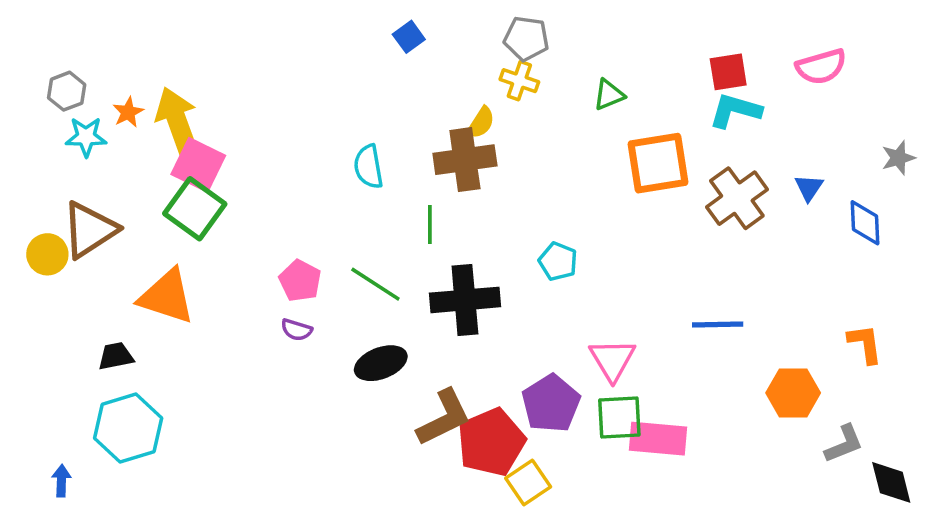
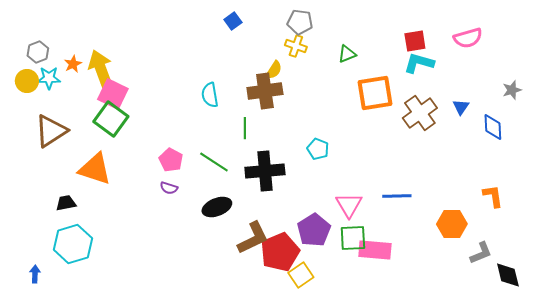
yellow circle: (47, 254) -> (27, 81), moved
blue line: (718, 325) -> (397, 196), moved

